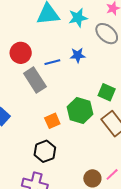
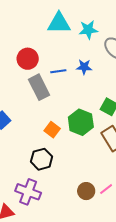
orange square: (52, 121) -> (52, 130), turned -35

